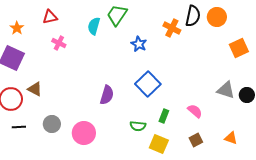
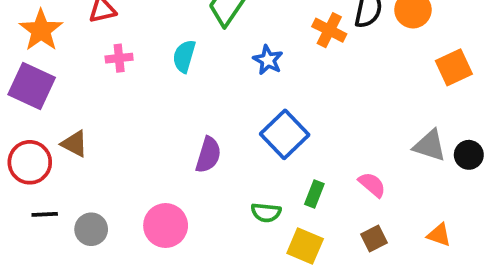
cyan semicircle: (94, 26) -> (184, 56), moved
orange star: (17, 28) -> (41, 30), size x1.6
pink cross: (59, 43) -> (119, 58), turned -32
gray circle: (52, 124) -> (91, 229), moved

